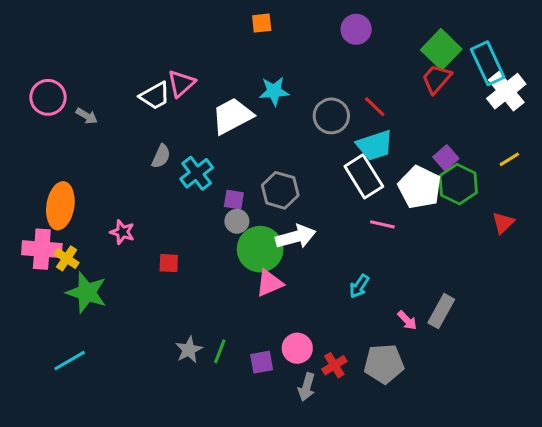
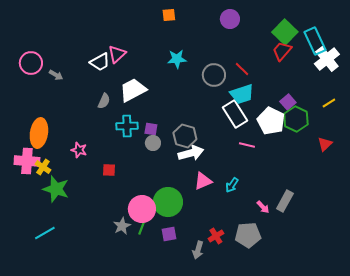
white trapezoid: (232, 116) -> (133, 90), moved
cyan cross: (197, 173) -> (127, 126), moved, turned 35
gray hexagon: (280, 190) -> (185, 136), moved
green circle: (260, 249) -> (168, 202), moved
pink triangle: (269, 283) -> (203, 181), moved
pink circle: (297, 348) -> (142, 209), moved, size x1.4

